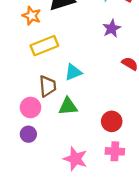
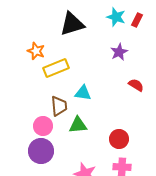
orange star: (32, 16) -> (36, 51), moved
cyan triangle: (73, 72) -> (83, 93), turned 30
purple circle: (28, 134) -> (41, 151), size x1.6

